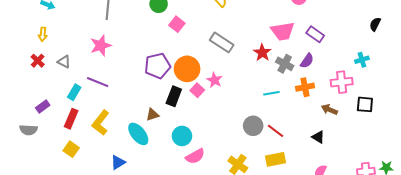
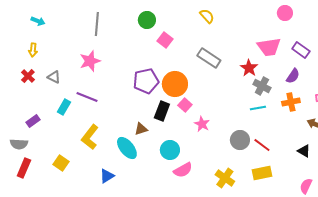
gray cross: (285, 64) -> (262, 86), moved
pink star: (214, 80) -> (202, 124), moved
red rectangle: (71, 119) -> (24, 168), moved

